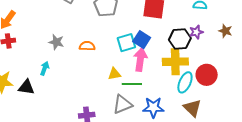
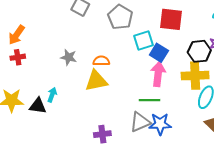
cyan square: (126, 43) -> (144, 40), moved
cyan arrow: (45, 68) -> (52, 95), moved
yellow triangle: (114, 74) -> (96, 81), moved, size x1.6
blue star: (153, 107) -> (160, 124), moved

